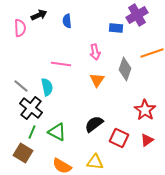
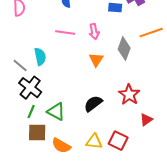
pink line: (61, 64) -> (65, 33), moved
cyan semicircle: (47, 87) -> (40, 57), moved
red star: (145, 110) -> (129, 95), moved
red square: (119, 138) -> (118, 141), moved
brown square: (23, 153) -> (37, 133), moved, turned -30

